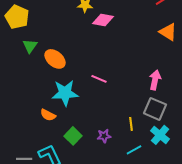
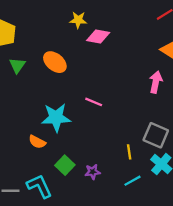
orange ellipse: (55, 59) -> (55, 62), moved
pink arrow: (155, 80) -> (156, 82), moved
purple star: (104, 136) -> (93, 172), moved

